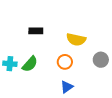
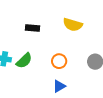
yellow semicircle: (76, 39) -> (73, 25), moved

